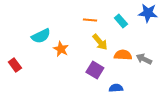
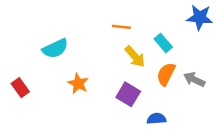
cyan rectangle: (121, 21) -> (163, 43), moved
orange star: (61, 49) -> (78, 84), moved
orange semicircle: (123, 55) -> (166, 74), turned -66

